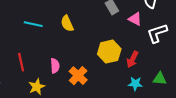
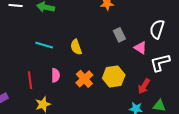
red arrow: (132, 59) -> (144, 86), moved
pink semicircle: (55, 66) -> (56, 75), moved
orange cross: (78, 76) -> (84, 79), moved

